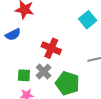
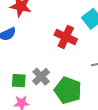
red cross: (51, 48) -> (66, 37), moved

